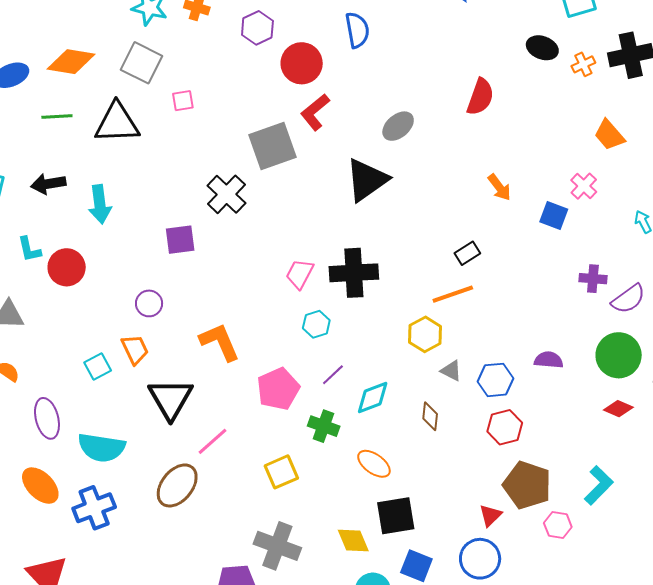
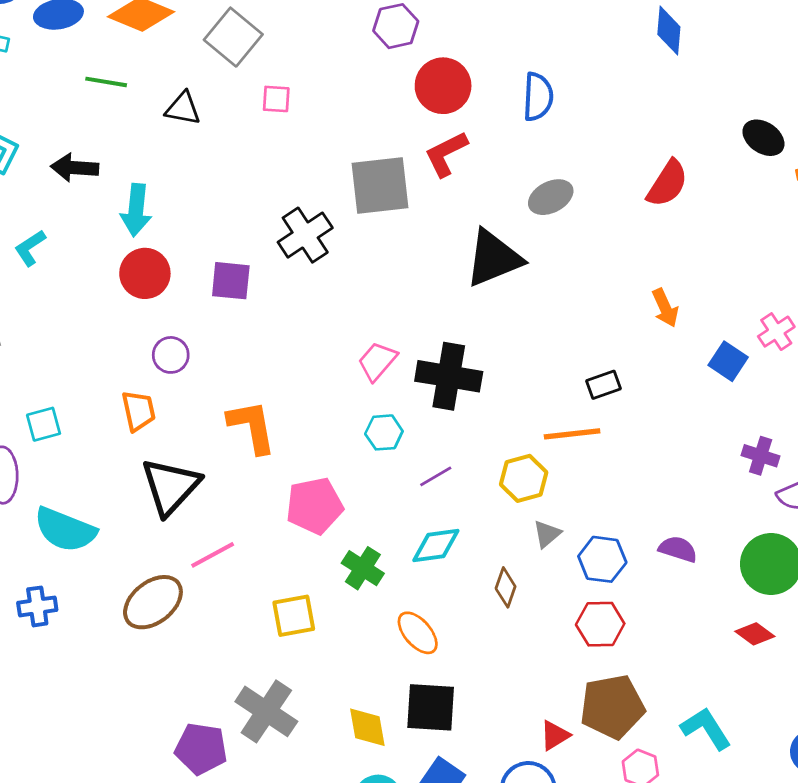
blue semicircle: (357, 30) -> (538, 97), moved
black triangle: (117, 123) -> (183, 108), size x0.6
cyan L-shape: (29, 249) -> (30, 248), turned 56
red circle: (67, 267) -> (145, 273), moved
cyan square: (98, 367) -> (44, 424), moved
gray triangle: (451, 371) -> (547, 534), turned 40
purple line: (333, 375) -> (436, 476), moved
brown pentagon: (527, 485) -> (612, 707), turned 30
cyan L-shape: (599, 485) -> (706, 728), turned -90
blue cross: (94, 508) -> (37, 606), size x0.7

